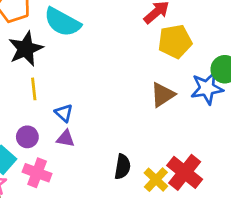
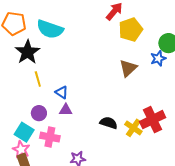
blue star: (207, 88) -> (158, 58), size x0.7
black semicircle: (122, 167) -> (109, 123), turned -72
red cross: (185, 172) -> (153, 120), turned 35

